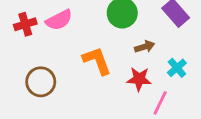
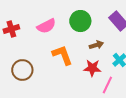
pink semicircle: (59, 20) -> (46, 26), moved

